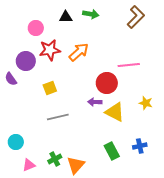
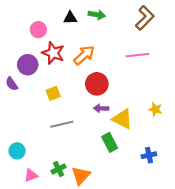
red star: (50, 50) -> (53, 53), turned 30
pink line: (129, 65) -> (137, 55), moved
red circle: (107, 83) -> (97, 84), moved
green rectangle: (112, 151) -> (110, 142), moved

